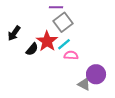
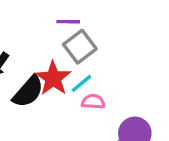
black semicircle: (32, 49) -> (28, 92), size x1.5

